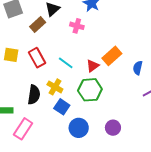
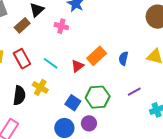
blue semicircle: (138, 68) -> (123, 58), moved
green hexagon: (90, 90) -> (98, 97), moved
blue square: (62, 107) -> (73, 103), moved
purple circle: (113, 128) -> (89, 123), moved

